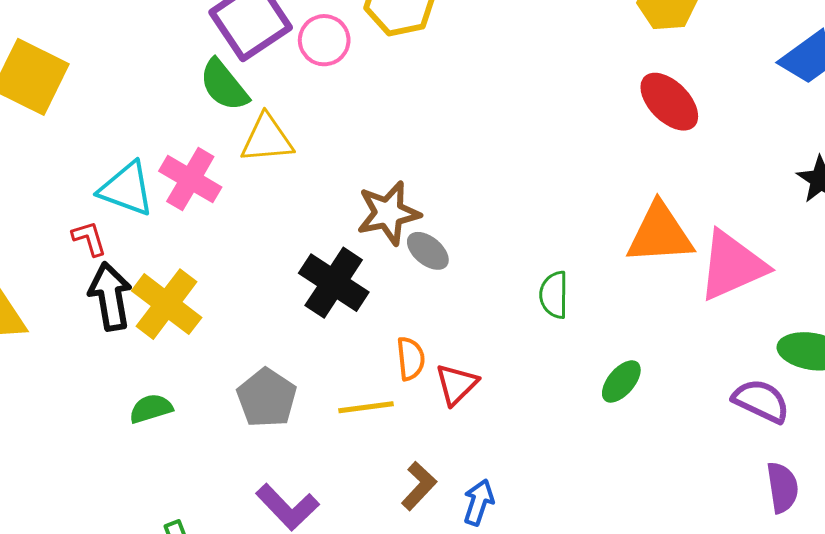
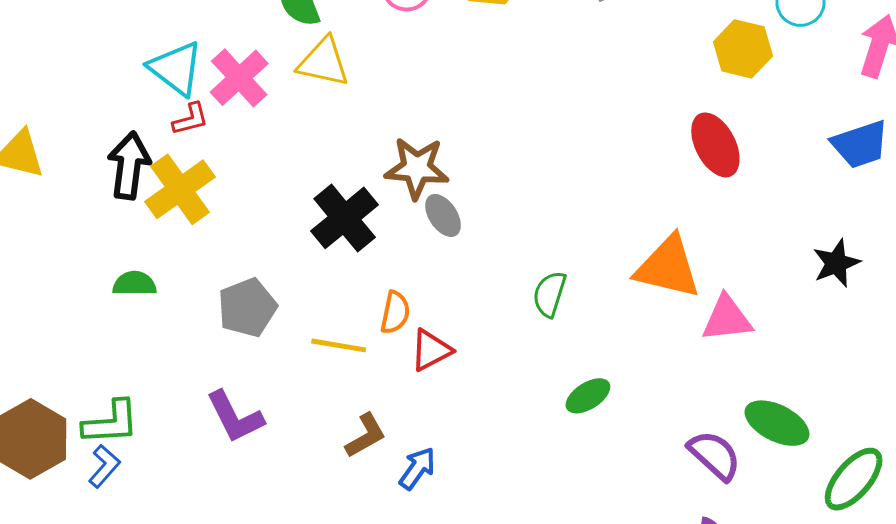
red L-shape: (89, 238) -> (190, 119), moved, turned 75
pink triangle: (732, 266) -> (727, 319), size x0.7

